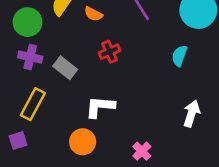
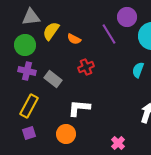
purple square: (18, 140) -> (29, 133), moved
pink cross: (142, 151) -> (118, 143), moved

